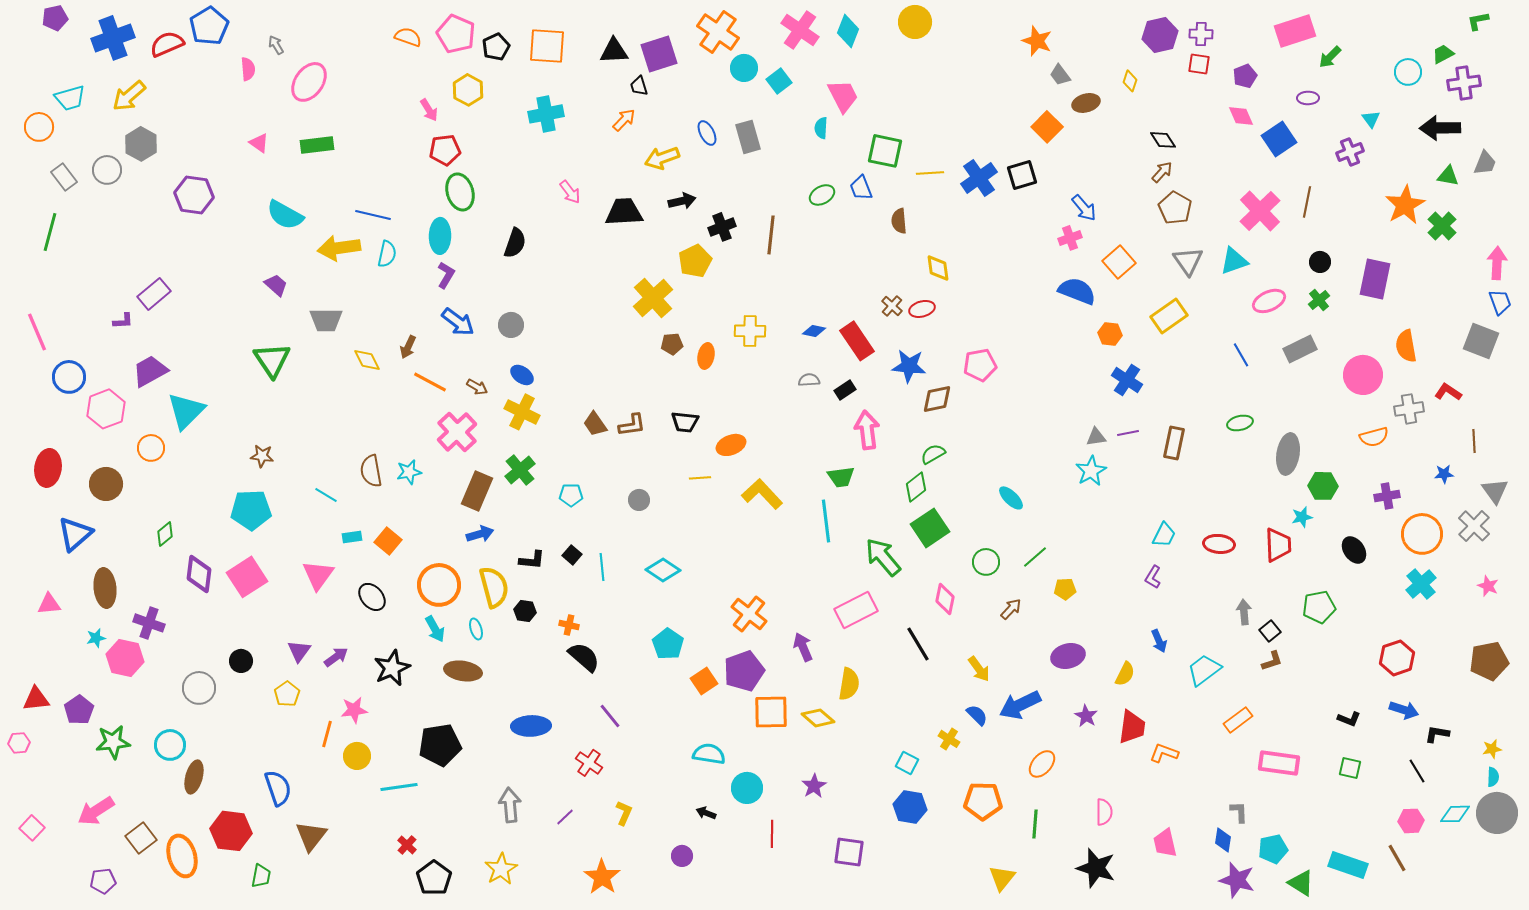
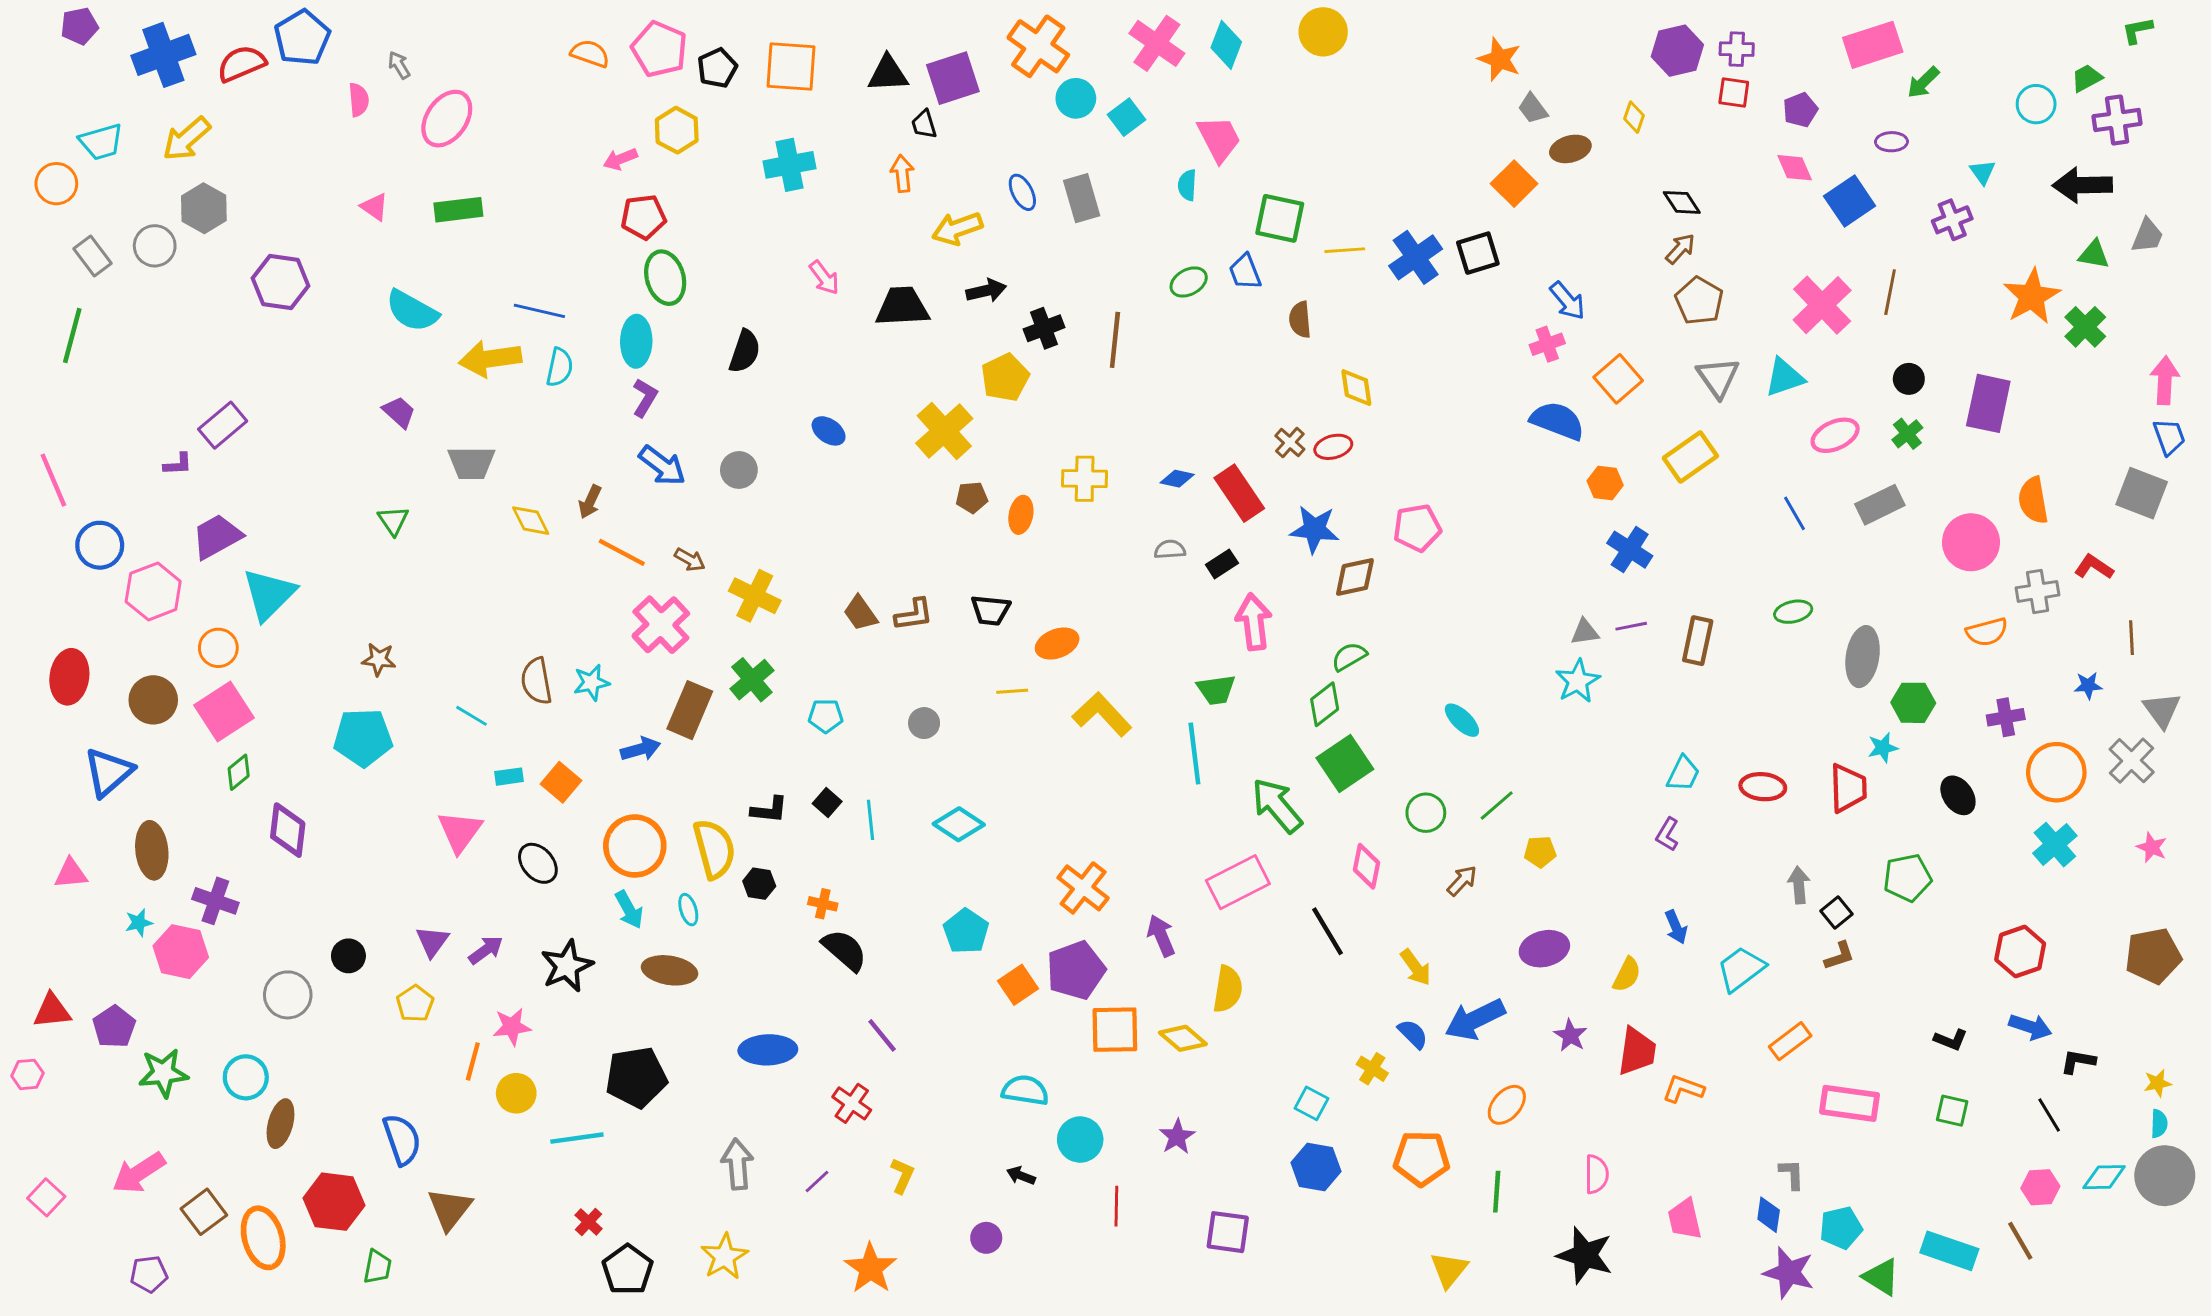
pink arrow: (429, 110) -> (620, 159), turned 100
orange arrow: (624, 120) -> (902, 174), turned -50
green triangle: (272, 360) -> (393, 521), size x0.6
blue ellipse: (522, 375) -> (829, 431), moved
blue arrow: (480, 534) -> (641, 749), moved
pink square: (247, 577) -> (224, 711), moved

